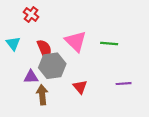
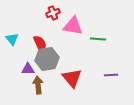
red cross: (31, 14) -> (53, 13), moved, turned 32
pink triangle: (76, 41) -> (73, 26), moved, turned -35
red triangle: (80, 87) -> (72, 78), size x1.5

